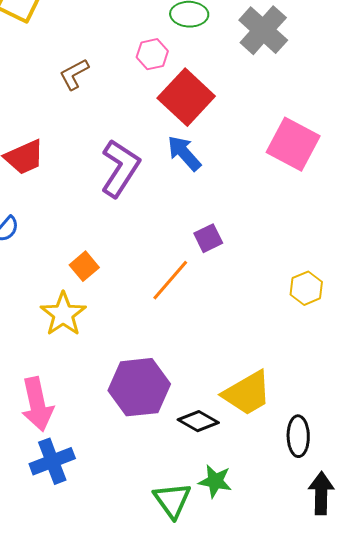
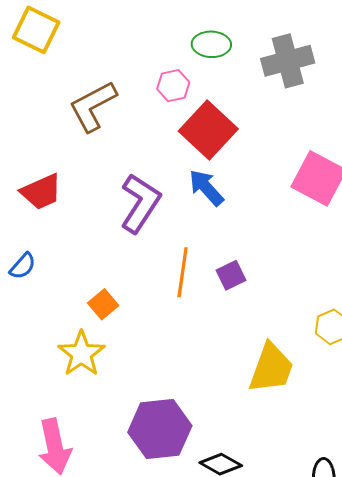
gray cross: (263, 30) -> (288, 61), turned 33
brown L-shape: (74, 74) -> (93, 106), size x1.6
orange line: (170, 280) -> (183, 272), moved, turned -33
yellow trapezoid: (247, 393) -> (271, 368), moved, turned -40

